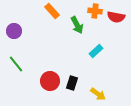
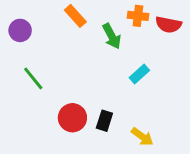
purple circle: (14, 31) -> (20, 30), moved
green line: (16, 64) -> (33, 78), moved

